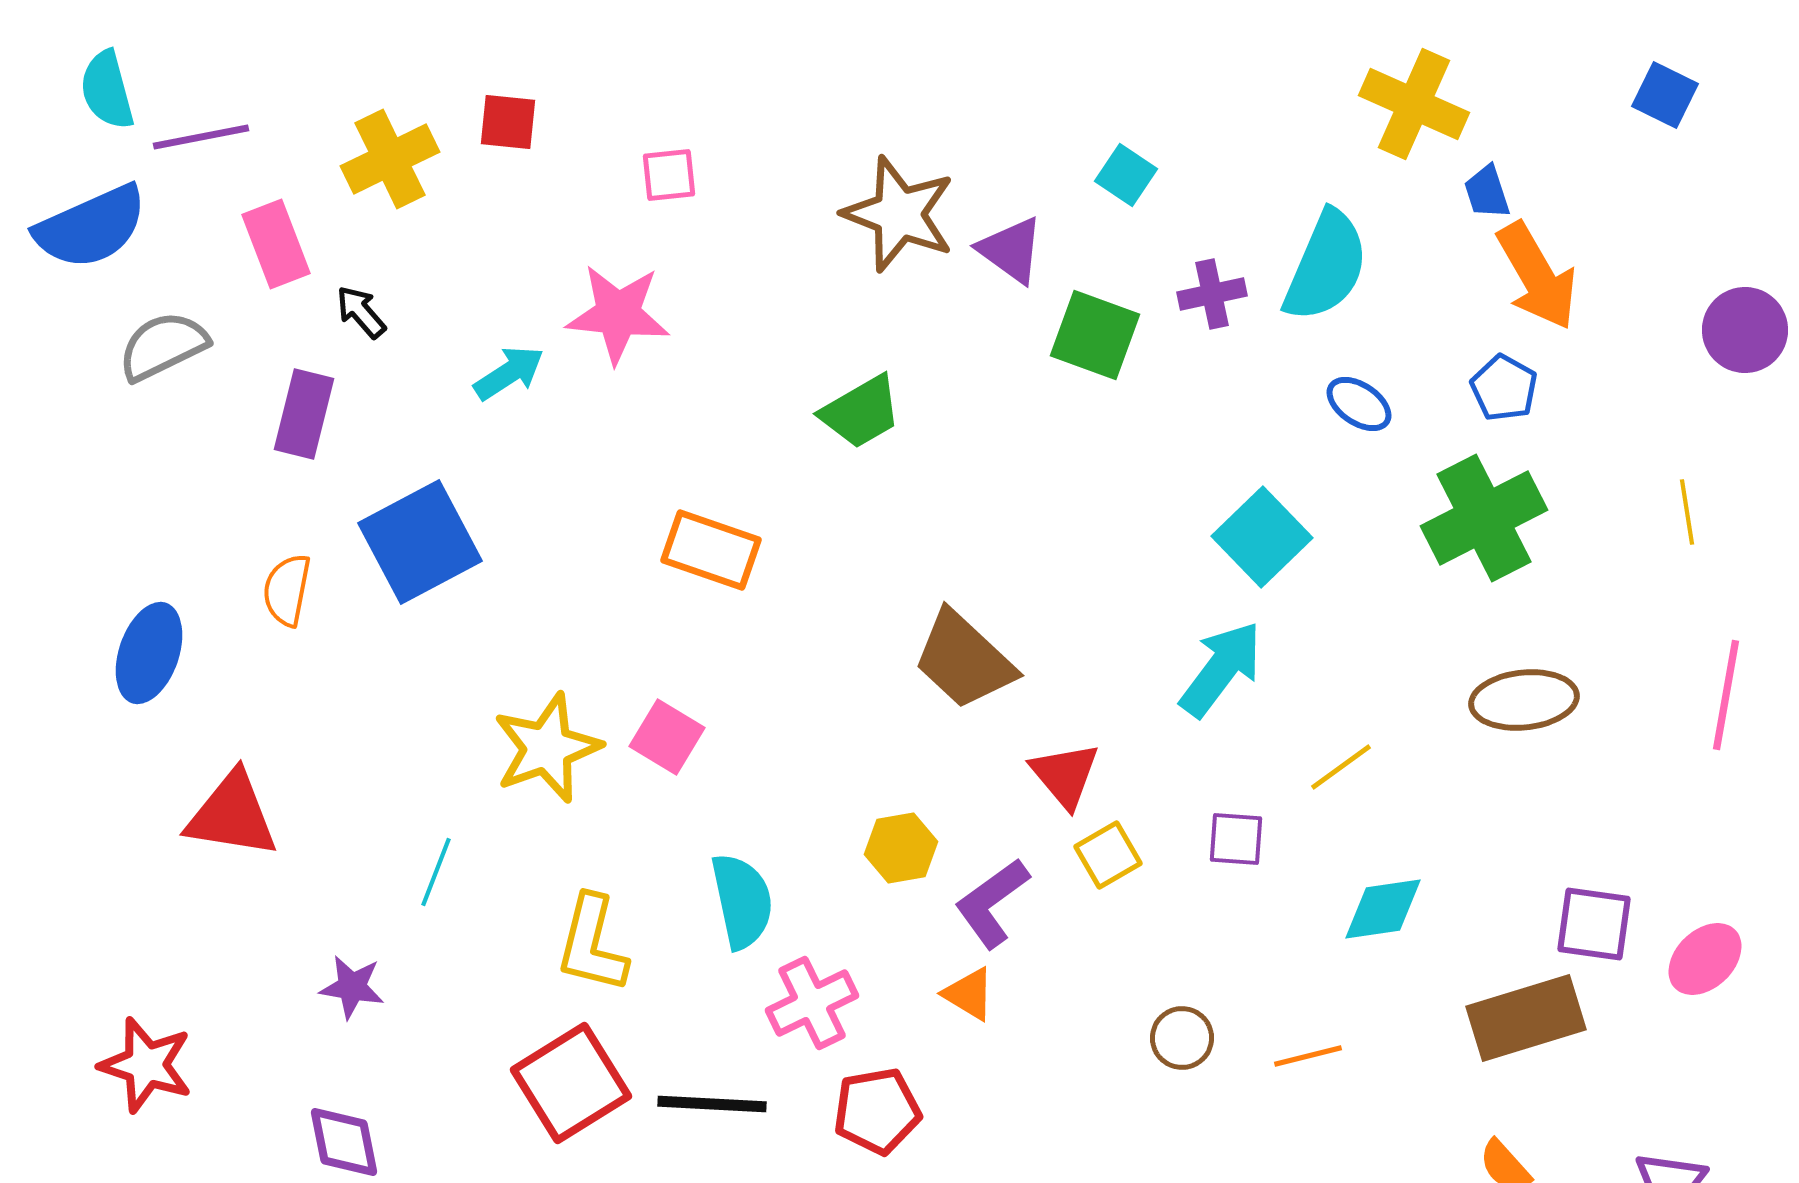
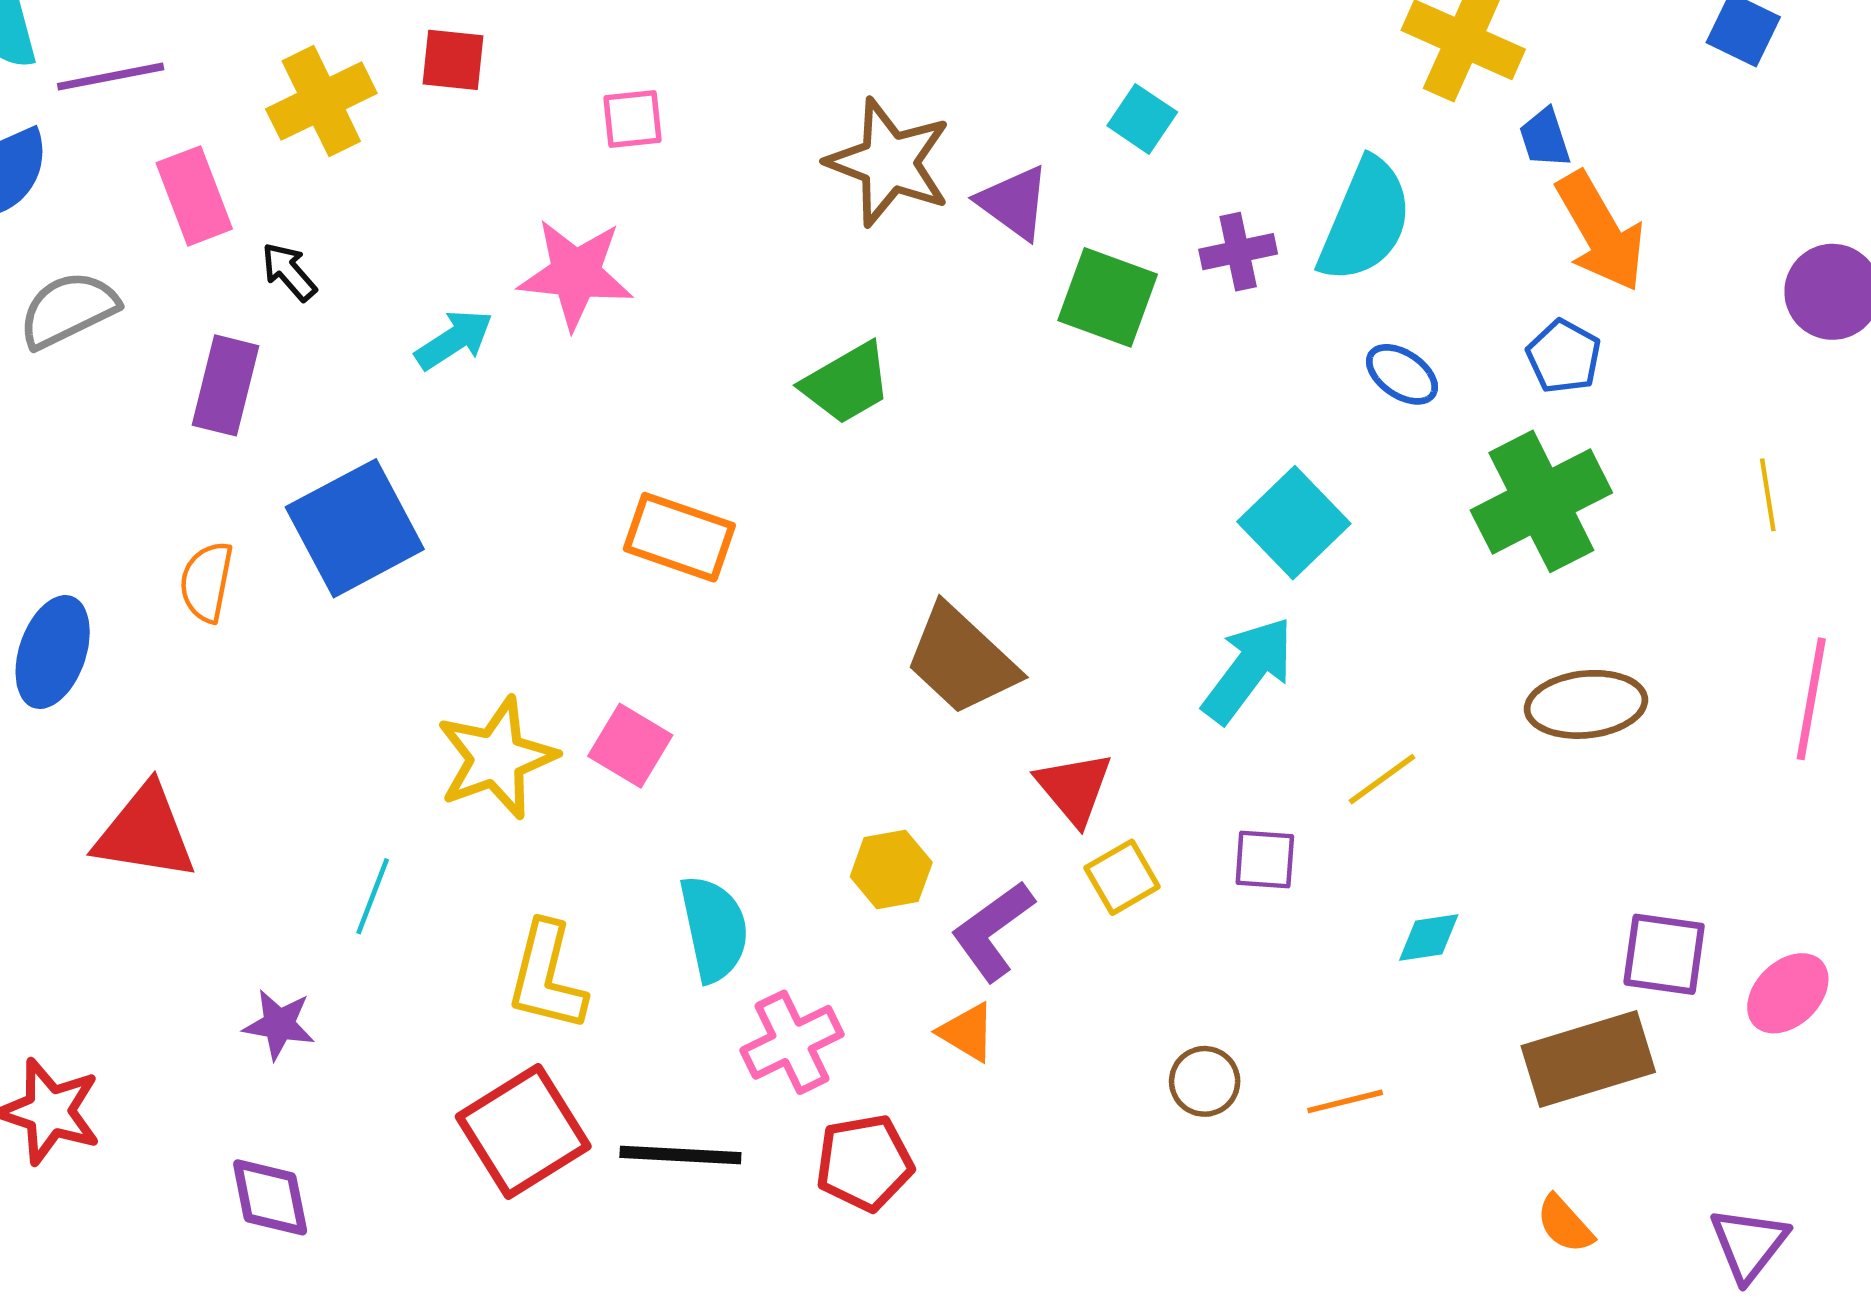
cyan diamond: (1383, 909) -> (1429, 938), size x0.7

